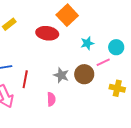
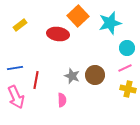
cyan star: (87, 43) -> (110, 23), moved, size x1.6
pink line: (103, 62) -> (125, 68), moved

